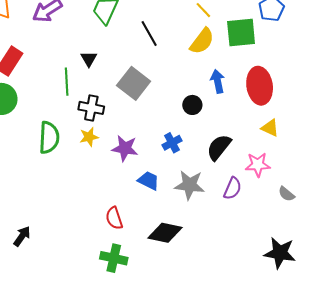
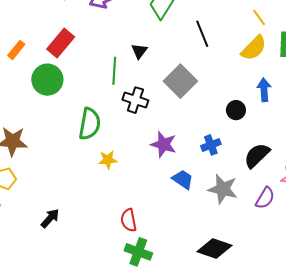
yellow star: (89, 137) -> (108, 160), moved
red semicircle: (114, 218) -> (129, 220), moved
black diamond: (165, 233) -> (215, 248), moved

